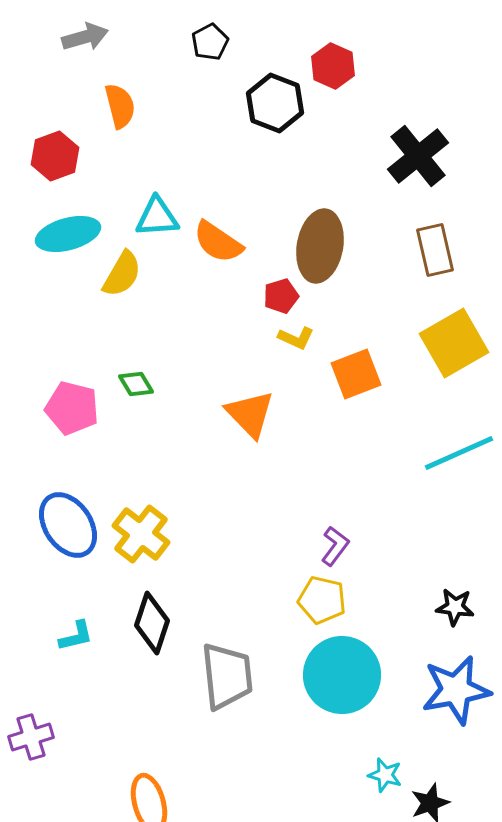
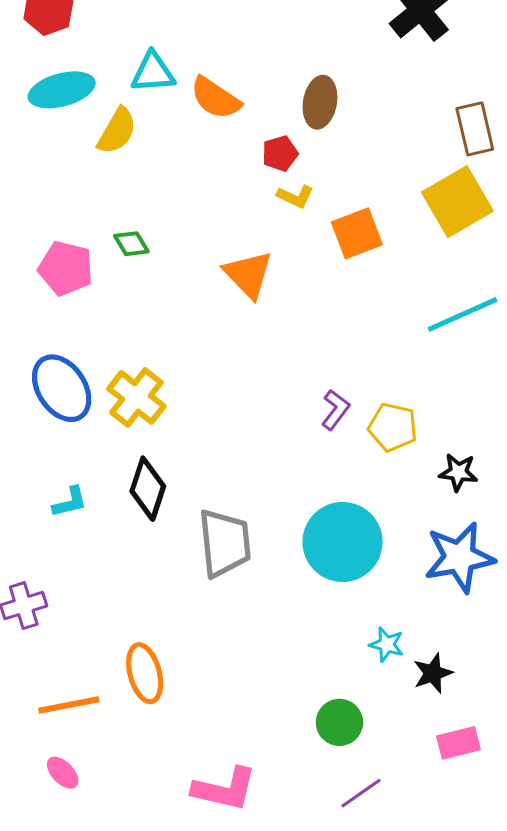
brown ellipse: (320, 246) -> (320, 102), size x0.7
brown rectangle: (435, 250) -> (475, 129), moved
yellow pentagon: (322, 600) -> (393, 427), moved

